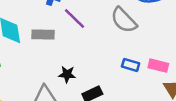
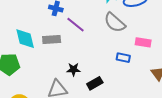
pink rectangle: (158, 66) -> (143, 42), moved

